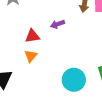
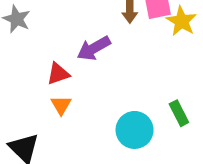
purple arrow: (57, 24) -> (94, 48), size x1.5

